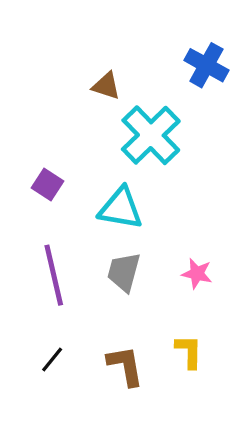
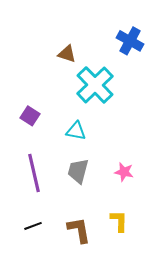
cyan triangle: (121, 208) -> (76, 131), size x0.7
black line: (52, 359) -> (33, 226), turned 30

